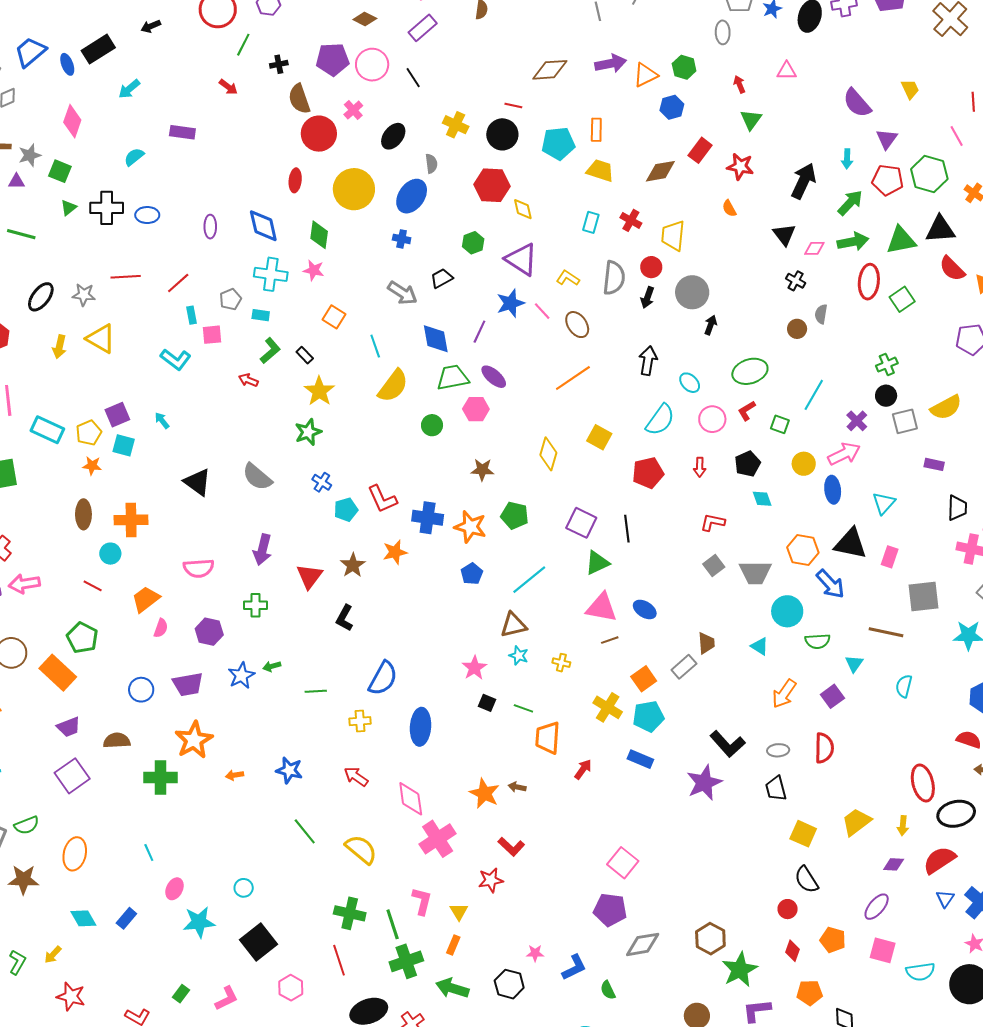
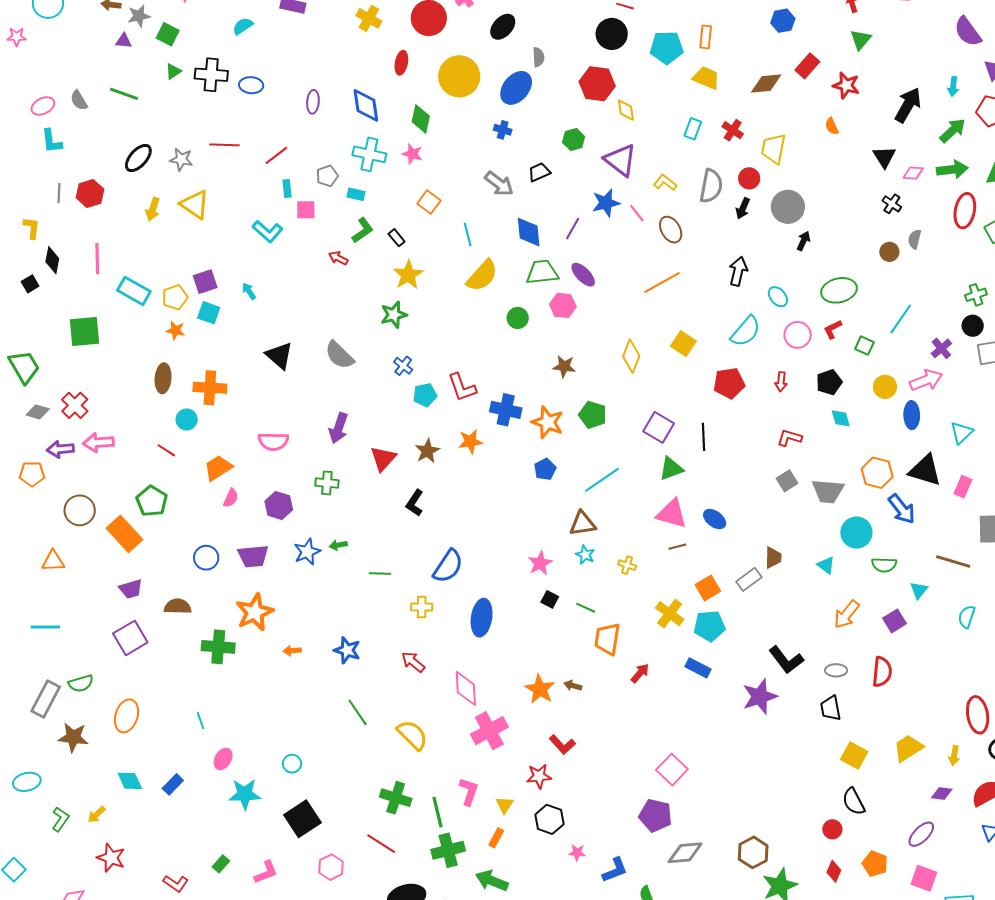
yellow cross: (456, 125) -> (369, 18), moved
red line: (339, 960) -> (381, 844), turned -44
black hexagon: (509, 984) -> (549, 819), moved

